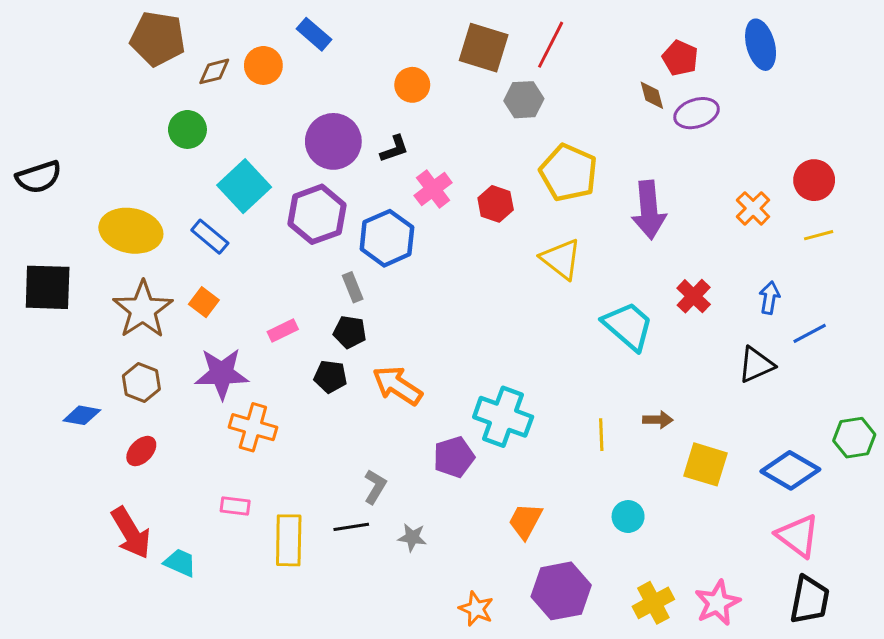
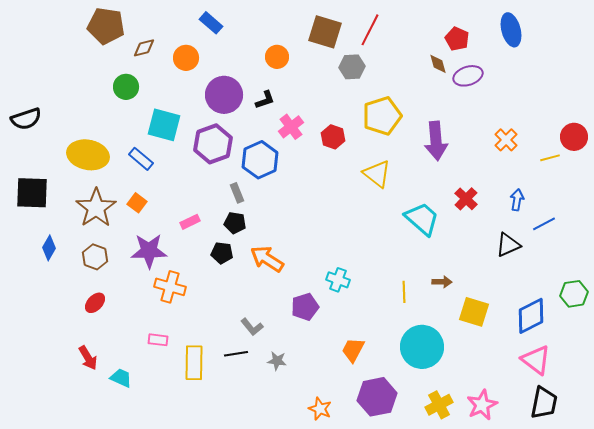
orange circle: (263, 65) -> (186, 58), moved
yellow pentagon: (569, 173) -> (382, 116), turned 30
red circle: (814, 180) -> (574, 137), moved
cyan square: (244, 186) -> (164, 125), turned -32
blue diamond: (82, 415) -> (49, 248), moved, turned -70
cyan cross: (503, 417) -> (338, 280), size x0.6
blue diamond: (790, 470) -> (531, 316), turned -57
gray L-shape: (375, 487) -> (252, 327), turned 110
cyan circle: (628, 517) -> (422, 347), size x2.0
red arrow: (131, 533) -> (88, 358), size x0.7

